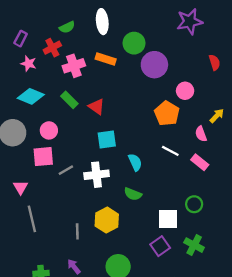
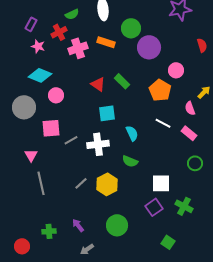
green rectangle: (69, 100) -> (122, 81), moved
pink circle: (49, 130) -> (56, 95), moved
green circle: (194, 204) -> (195, 163), moved
gray line: (77, 231) -> (81, 183), moved, turned 48

